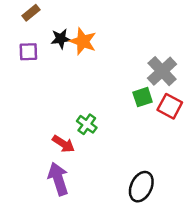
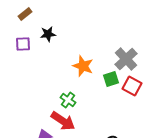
orange star: (83, 41) -> (83, 66), moved
red arrow: (63, 144) -> (63, 121), moved, size x1.4

